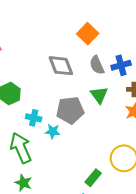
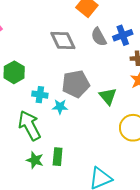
green triangle: (99, 95) -> (108, 96), moved
green rectangle: (93, 178) -> (58, 157), moved, turned -30

